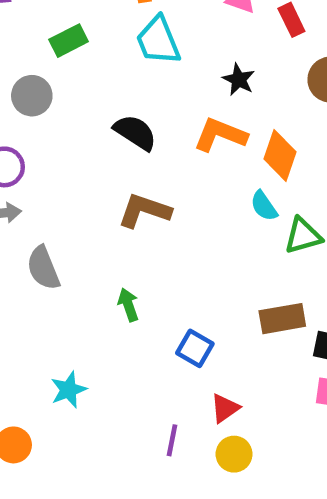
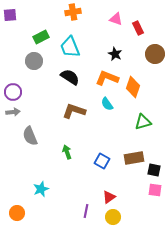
cyan trapezoid: (158, 41) -> (70, 47), moved
gray circle: (32, 96) -> (34, 61), moved
cyan semicircle: (264, 206) -> (107, 104), moved
blue square: (195, 348) -> (102, 161), moved

